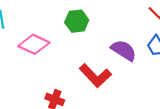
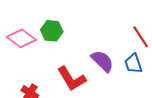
green hexagon: (77, 21) -> (52, 31), moved

